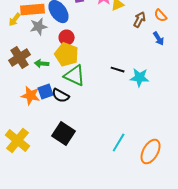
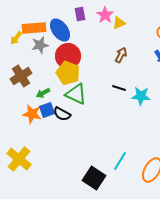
brown arrow: (140, 20) -> (121, 55), moved
red circle: (67, 38) -> (68, 56), size x1.6
green arrow: (42, 64) -> (43, 93), moved, turned -32
black square: (64, 134) -> (94, 178), moved

